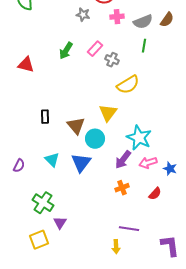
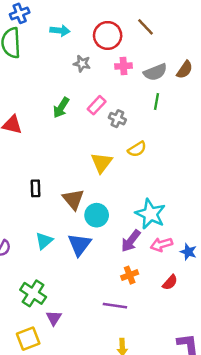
yellow semicircle: (128, 85) -> (137, 149), size x0.7
yellow triangle: (108, 113) -> (101, 163), moved
cyan triangle: (52, 160) -> (44, 241), turned 35
purple line: (129, 229) -> (115, 306), moved

